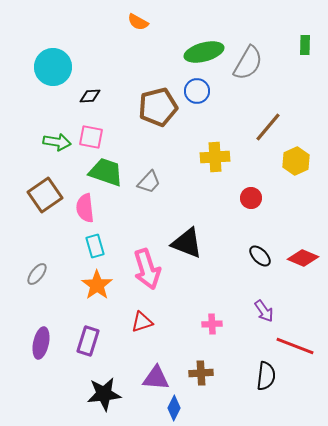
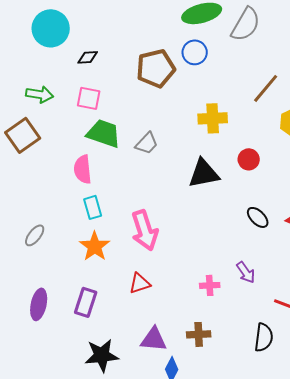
green arrow: (57, 142) -> (40, 94), moved
brown square: (45, 195) -> (23, 135), moved
black triangle: (187, 243) -> (204, 173), moved, turned -32
purple arrow: (264, 311) -> (246, 272), moved

